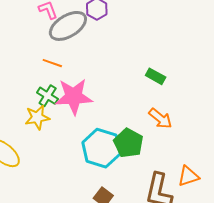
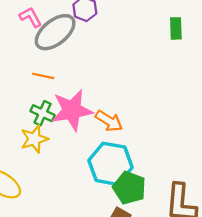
green rectangle: (156, 76) -> (176, 28), moved, turned 66
orange arrow: (160, 118) -> (109, 121), moved
green pentagon: (128, 143) -> (129, 188), moved

